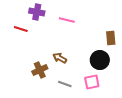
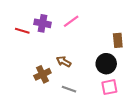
purple cross: (37, 12) -> (42, 23), moved
pink line: (67, 20) -> (71, 21), turned -49
pink square: (92, 82) -> (109, 87), moved

